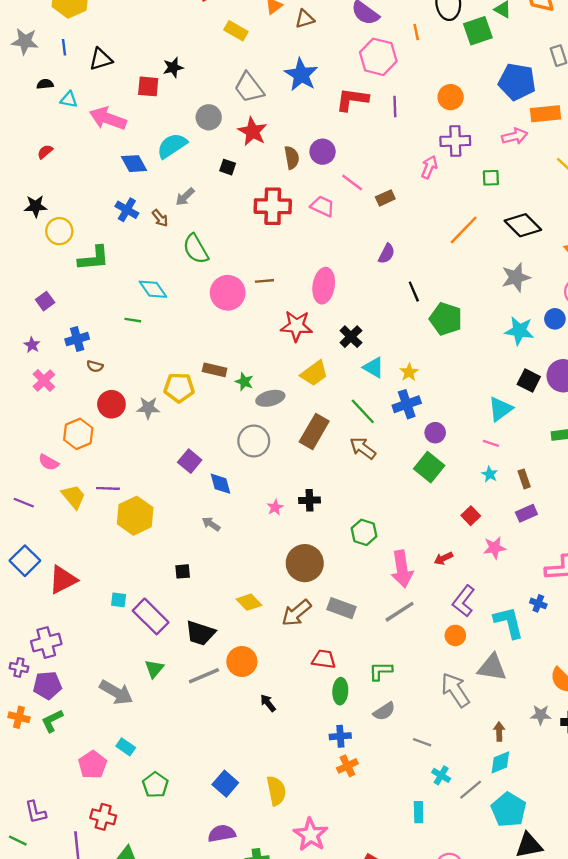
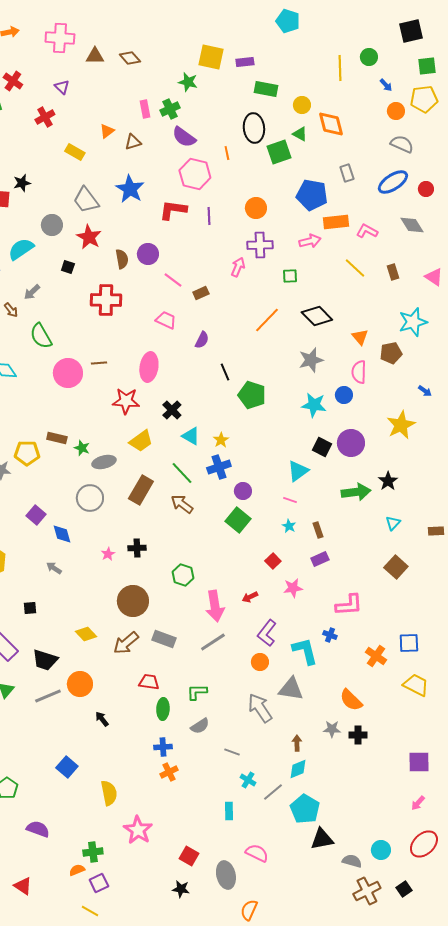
pink trapezoid: (323, 206) -> (166, 320), moved
blue square: (225, 784) -> (67, 767), moved
purple semicircle: (222, 833) -> (38, 829), moved, turned 30

